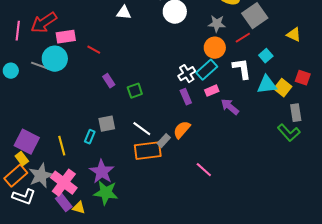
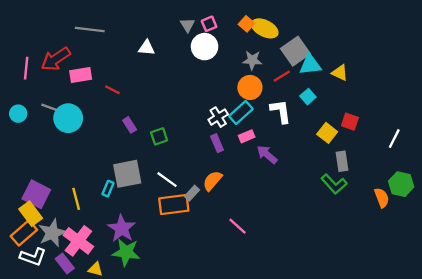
cyan circle: (55, 59) -> (68, 118), moved
cyan triangle: (267, 85) -> (310, 65), moved
gray square: (107, 124) -> (127, 174), size x1.5
yellow rectangle: (22, 159) -> (31, 214), size x1.5
purple rectangle: (64, 203) -> (65, 264), moved

